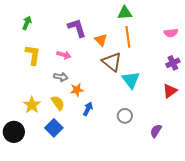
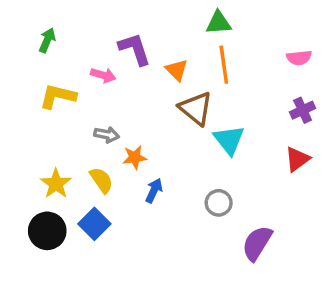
yellow L-shape: (33, 55) -> (58, 96), turned -85
pink arrow: (64, 55) -> (103, 75), moved
purple semicircle: (156, 131) -> (257, 243), moved, size x1.5
black circle: (14, 132) -> (47, 231), moved

